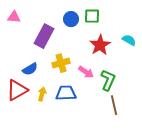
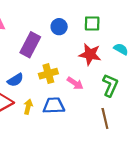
green square: (92, 16) -> (92, 23), moved
red star: (100, 45) -> (90, 54), turned -30
green L-shape: (108, 80) -> (110, 85), moved

